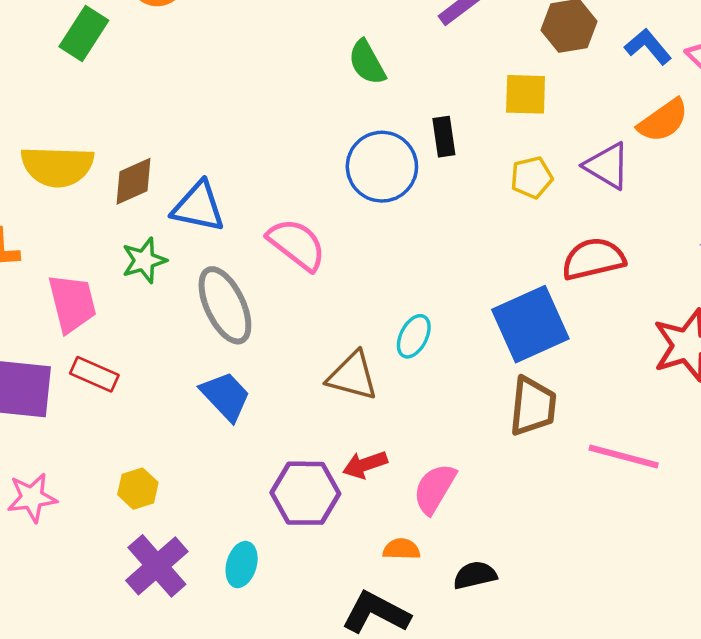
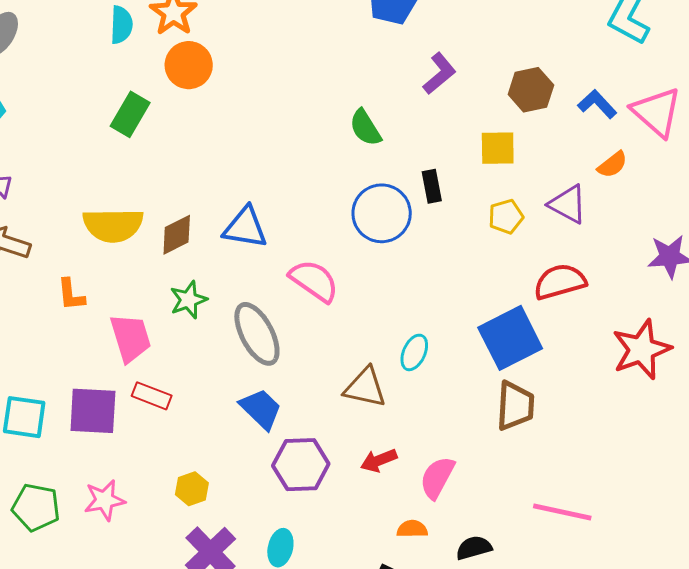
orange semicircle: (663, 121) -> (612, 165), size x0.7
blue triangle: (198, 207) -> (245, 228), moved
pink line: (624, 457) -> (562, 512), moved
purple hexagon: (305, 493) -> (301, 465), moved

